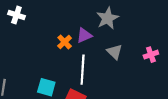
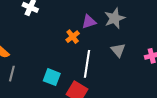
purple triangle: (84, 35) -> (89, 22), moved

